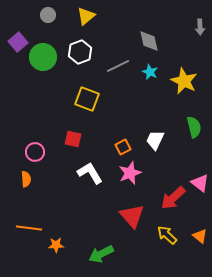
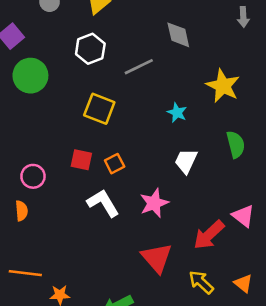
green circle: (43, 57) -> (30, 76), moved
cyan star: (150, 72) -> (177, 113), moved
orange square: (123, 147) -> (115, 164), moved

